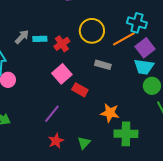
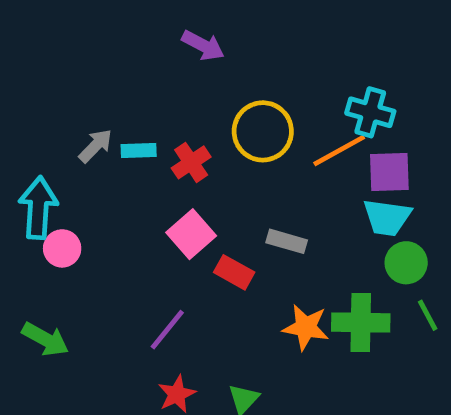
purple square: (145, 48) -> (389, 172), turned 36
gray rectangle: (103, 65) -> (287, 241), moved
green cross: (126, 134) -> (361, 322), moved

